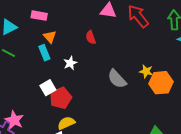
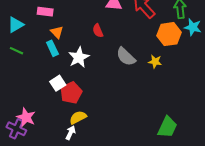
white star: (70, 63) -> (79, 57), size x1.5
gray semicircle: (117, 79) -> (126, 57), moved
orange hexagon: (161, 83) -> (169, 34), moved

